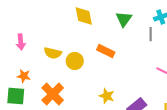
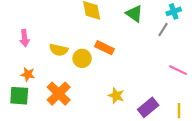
green triangle: (124, 19) -> (134, 14), turned -30
gray line: (151, 34) -> (163, 30), turned 32
orange rectangle: (106, 51) -> (104, 48), moved

